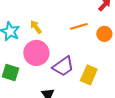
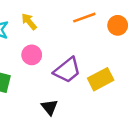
pink circle: (36, 53) -> (32, 55), size x0.6
yellow rectangle: (89, 75) -> (101, 79), turned 42

